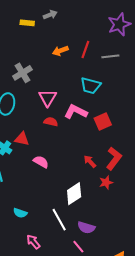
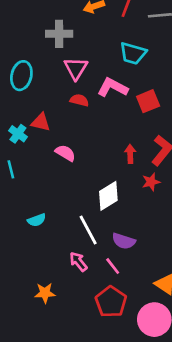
gray cross: (22, 73) -> (59, 34), moved, turned 30
red arrow: (90, 162) -> (130, 154), turned 40
cyan semicircle: (20, 213) -> (37, 220), turned -40
pink arrow: (33, 242) -> (78, 262), moved

